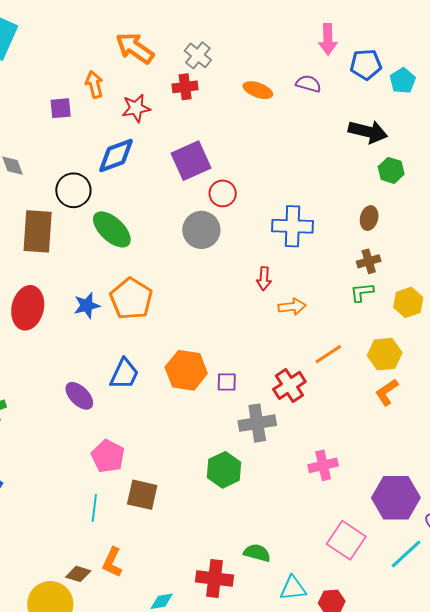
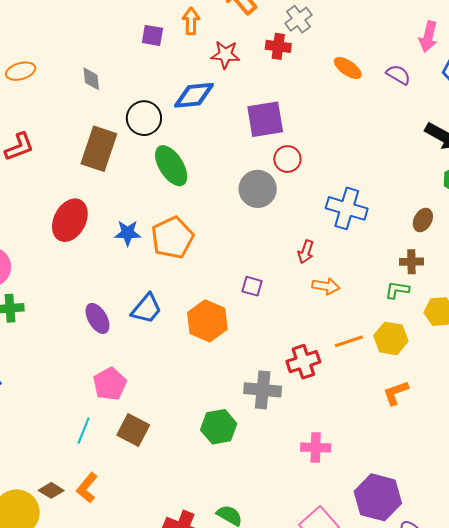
yellow hexagon: (385, 354) -> (391, 338), moved
purple square: (227, 382) -> (252, 286), moved

